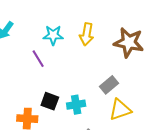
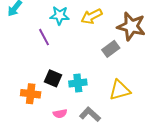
yellow arrow: (87, 34) -> (92, 16), turned 50
gray rectangle: (109, 85) -> (111, 49), moved

